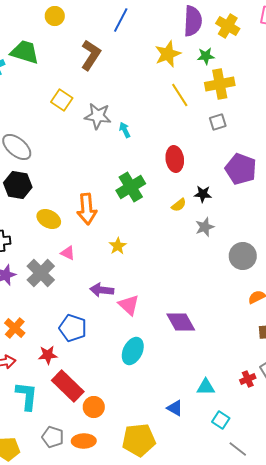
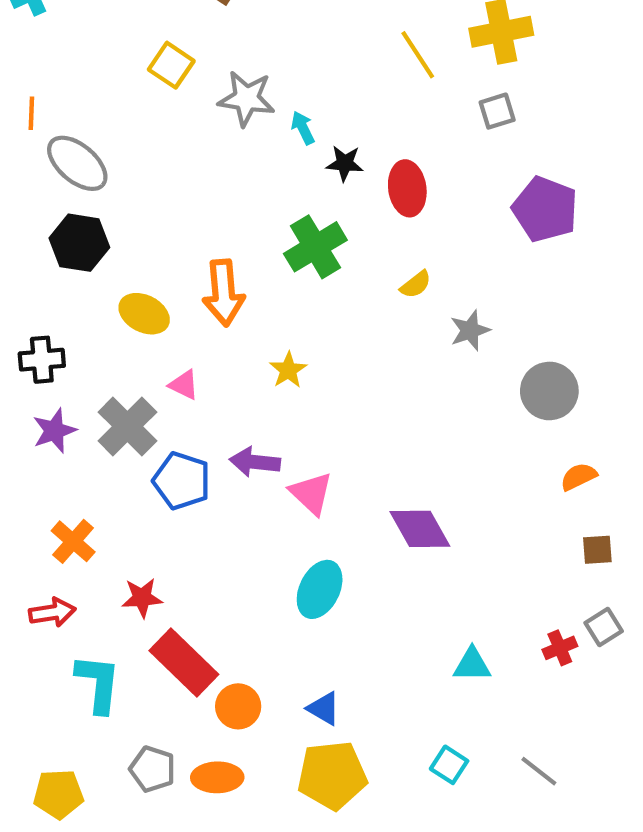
black star: (203, 194) -> (345, 163), moved
blue pentagon: (73, 328) -> (182, 481), moved
blue triangle: (175, 408) -> (324, 708), moved
cyan square: (221, 420) -> (449, 765), moved
gray line: (238, 449) -> (539, 771), moved

